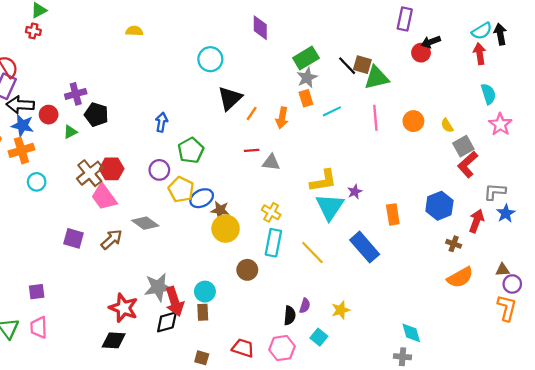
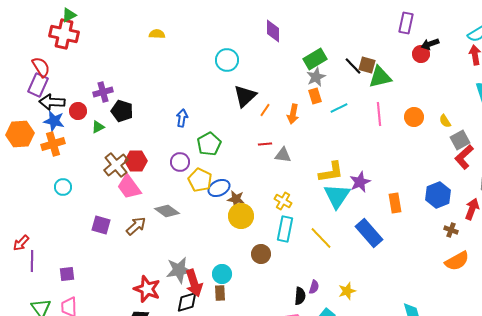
red cross: (33, 31) -> (64, 34), size x2.0
cyan circle: (37, 182) -> (63, 187), moved
purple star: (355, 192) -> (360, 182), size x1.5

